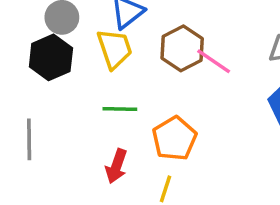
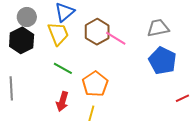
green line: (120, 109) -> (63, 68), turned 30

